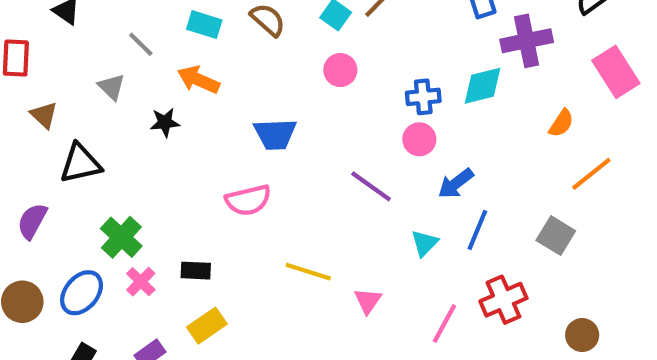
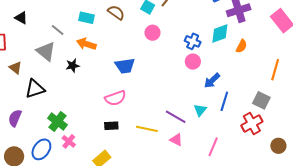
gray triangle: (112, 87) -> (46, 51), size x1.5
blue cross: (423, 97) -> (193, 41), turned 35
orange semicircle: (561, 123) -> (241, 46), moved
orange line: (591, 174) -> (275, 70), turned -30
purple line: (371, 186) -> (176, 117), moved
black rectangle: (196, 271) -> (111, 126), moved
red cross: (503, 300) -> (252, 124), moved
pink triangle: (368, 301) -> (176, 140), turned -32

